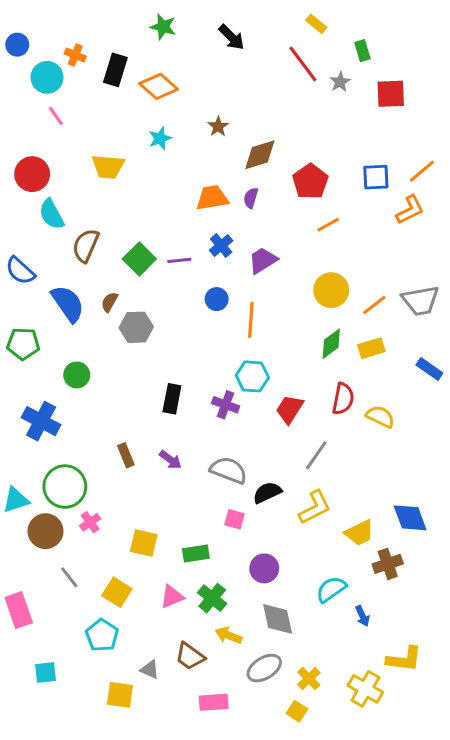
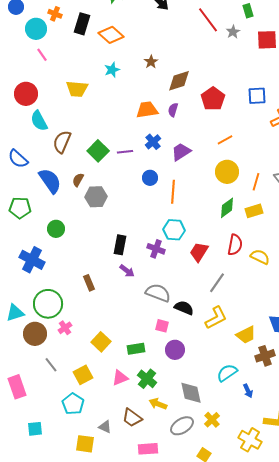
orange line: (328, 225) -> (225, 140), moved
orange line: (374, 305) -> (256, 182), turned -36
purple arrow: (170, 460) -> (127, 271), moved
black semicircle: (267, 492) -> (184, 308), turned 48
yellow square: (144, 543) -> (101, 342), turned 30
purple circle: (264, 568) -> (175, 350), moved
yellow square: (117, 592) -> (83, 375), turned 30
yellow cross: (309, 678) -> (212, 420), moved

